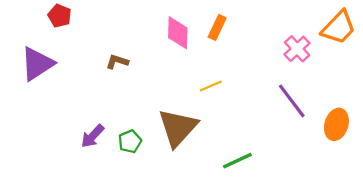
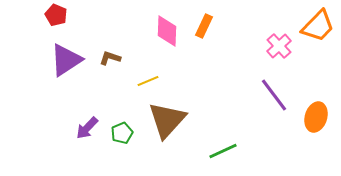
purple triangle: (37, 64) -> (66, 60), moved
yellow line: (211, 86) -> (148, 81), moved

